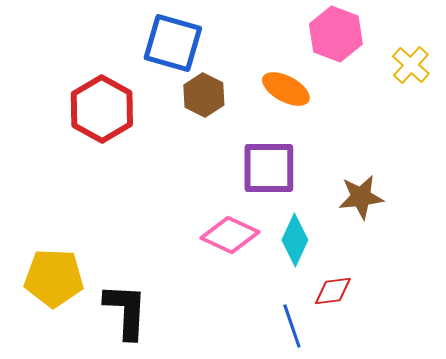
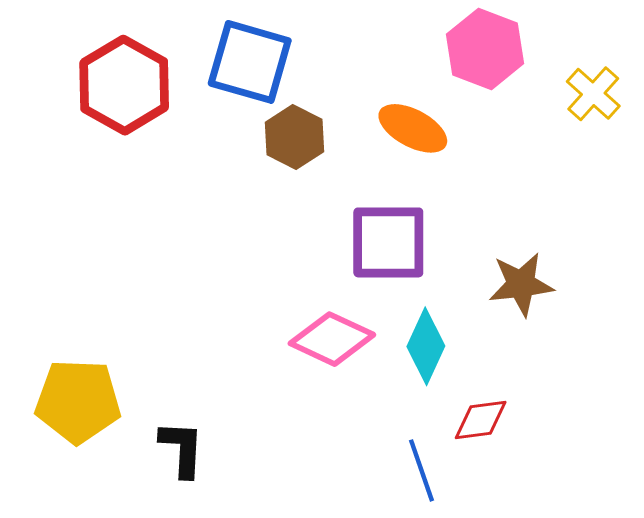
red hexagon: (102, 109) -> (124, 85), moved
black L-shape: (126, 311) -> (182, 449), size x0.7

